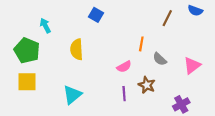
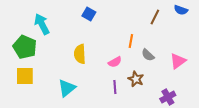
cyan arrow: (45, 26) -> (42, 24), size x1.5
yellow semicircle: (77, 49) -> (80, 54), moved

